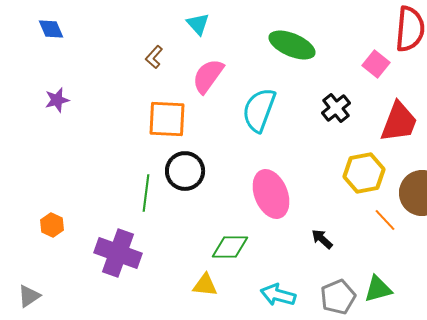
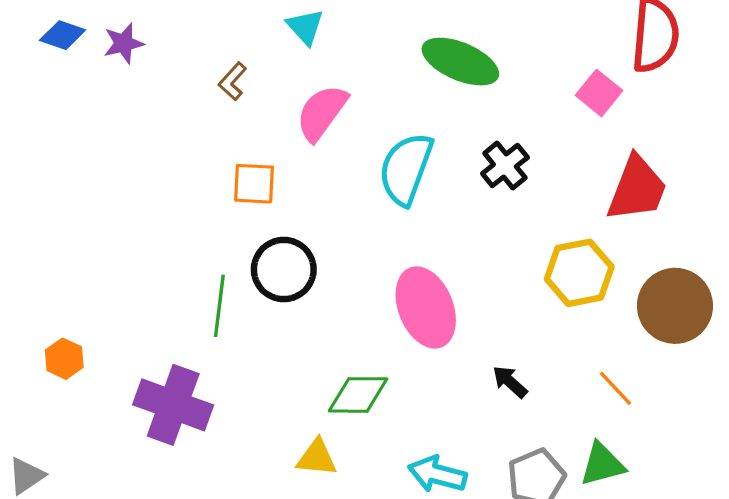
blue diamond: (51, 29) -> (63, 35), turned -48
purple star: (57, 100) -> (124, 43), moved
black cross: (336, 108) -> (505, 166), moved
orange square: (167, 119) -> (254, 184), size x0.7
orange line: (385, 220) -> (616, 388), moved

